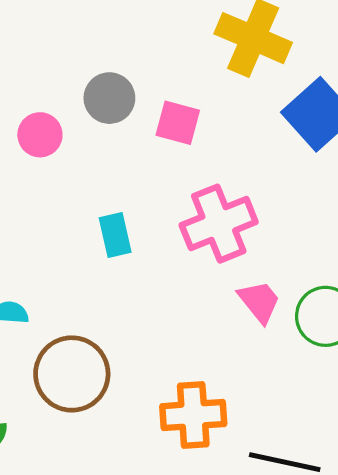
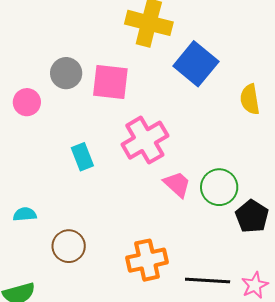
pink square: (178, 123) -> (110, 82), size x1.4
brown circle: (72, 374) -> (69, 246), size x0.7

